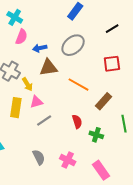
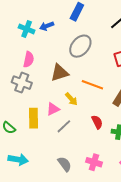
cyan cross: (15, 17) -> (27, 29), moved
pink semicircle: (21, 37) -> (29, 59), moved
blue arrow: (40, 48) -> (47, 26), moved
yellow arrow: (27, 84) -> (71, 99), moved

